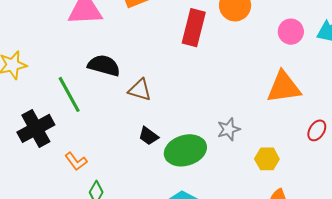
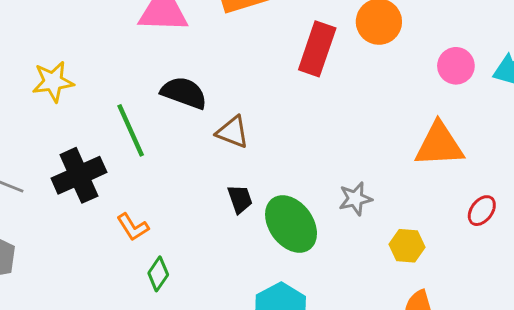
black trapezoid: (149, 136) -> (240, 199), turned -150
green ellipse: (185, 150) -> (291, 224), turned 66

